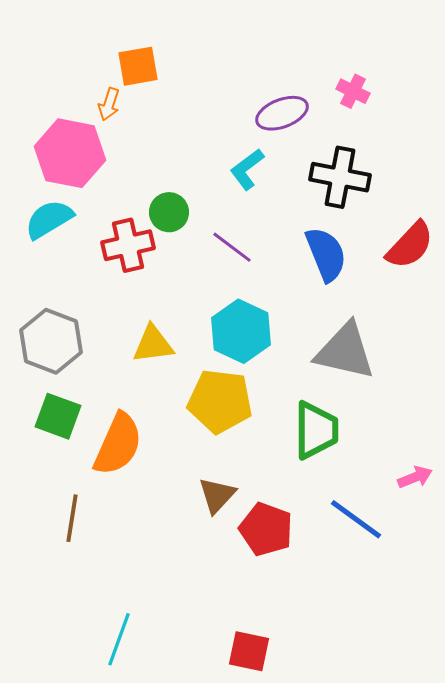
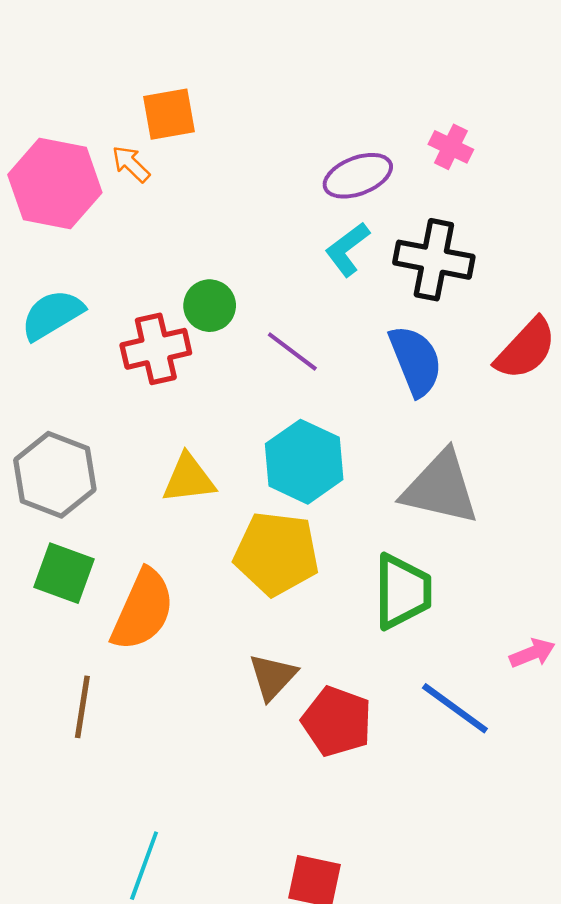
orange arrow: (109, 104) -> (131, 164), turned 116
pink hexagon: (70, 153) -> (55, 184), moved
cyan L-shape: (247, 169) -> (347, 249), moved

